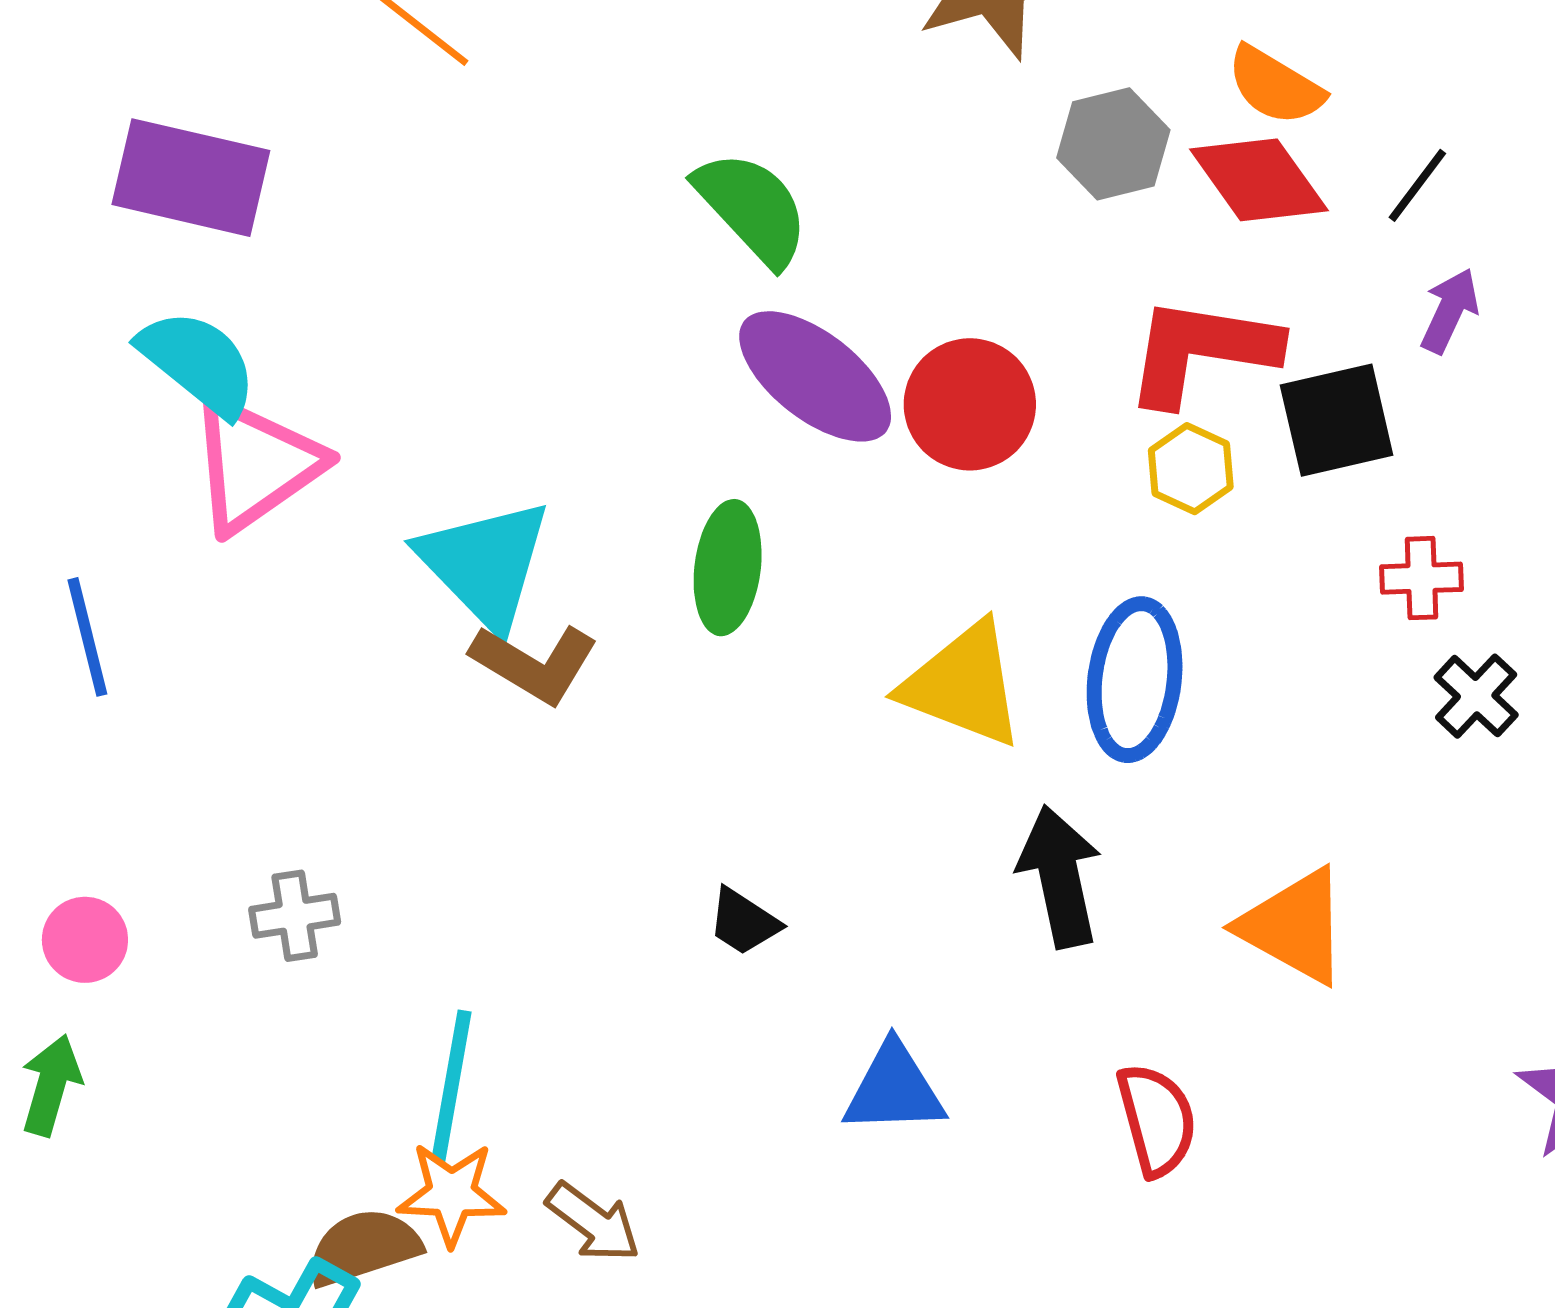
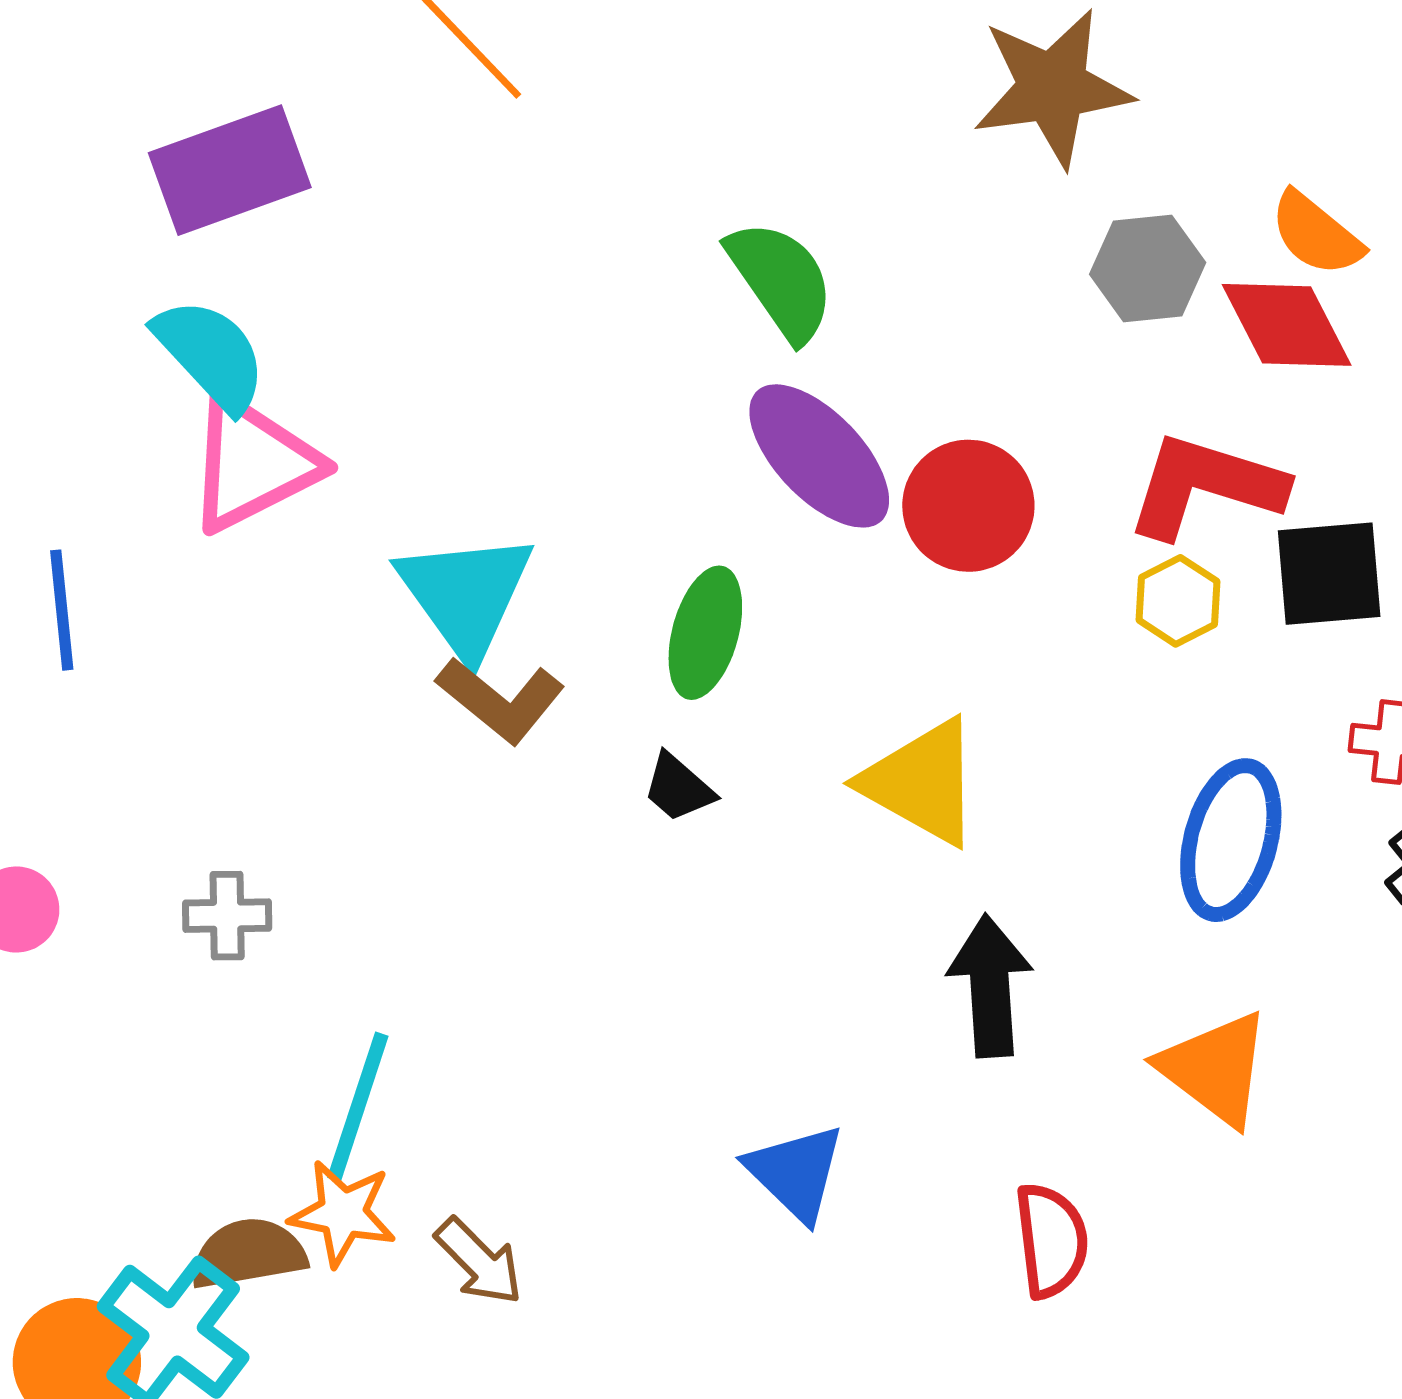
purple rectangle: (191, 178) -> (230, 170), turned -41
blue ellipse: (1135, 680) -> (1231, 840), moved
black trapezoid: (744, 922) -> (678, 788), moved
blue triangle: (894, 1089) -> (796, 1173), turned 38

